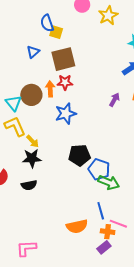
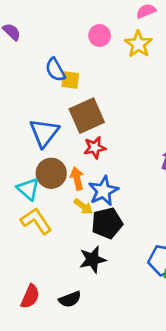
blue triangle: (33, 52) -> (44, 133), moved, size x1.6
orange arrow: (50, 89) -> (77, 179), moved
yellow arrow: (33, 141) -> (83, 206), moved
black pentagon: (79, 155) -> (107, 223), moved
black star: (32, 158) -> (93, 260), moved

